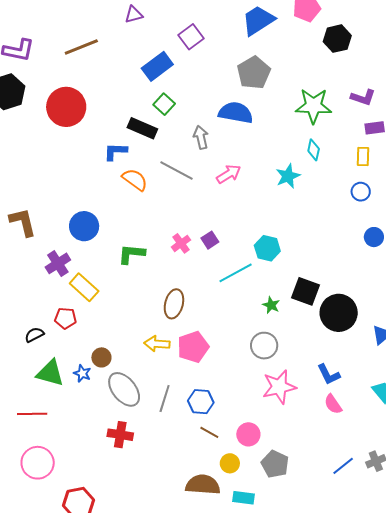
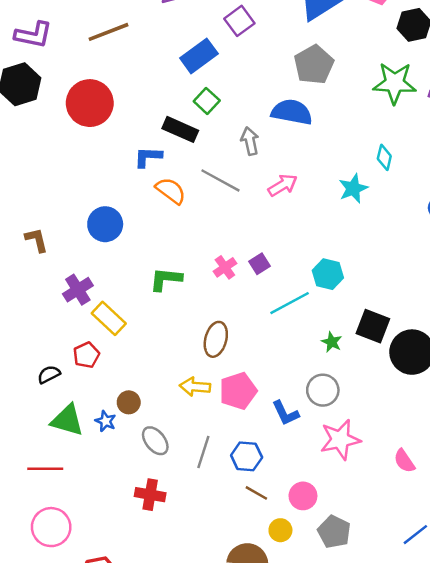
green star: (313, 106) -> (395, 83), moved
brown L-shape: (23, 222) -> (37, 240), size x0.7
blue circle: (84, 226) -> (105, 224), moved
red pentagon: (66, 318) -> (86, 355), turned -30
blue L-shape: (329, 374) -> (285, 413), moved
gray ellipse: (124, 389) -> (155, 441), size x0.7

